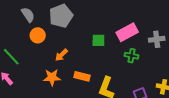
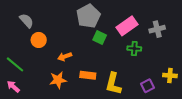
gray pentagon: (61, 16) -> (88, 16), moved
green square: (98, 40) -> (100, 37), turned 32
orange arrow: (61, 55) -> (65, 57), turned 32

